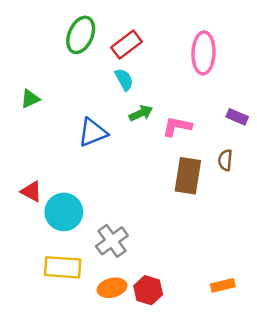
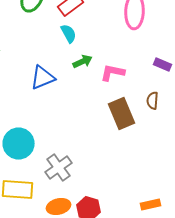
brown rectangle: (188, 176) -> (122, 114), turned -32

